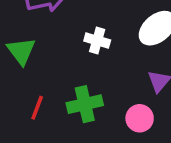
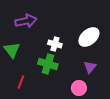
green cross: (85, 104) -> (48, 64), moved, turned 30

